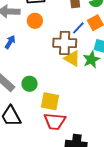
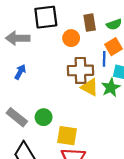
orange circle: (35, 21) -> (71, 38), moved
blue line: (78, 28) -> (104, 59), moved, turned -40

